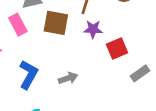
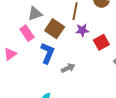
brown square: (56, 23) -> (55, 29), turned 30
blue L-shape: (28, 75) -> (47, 53), moved

